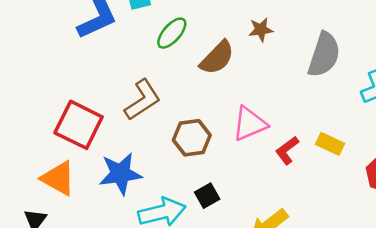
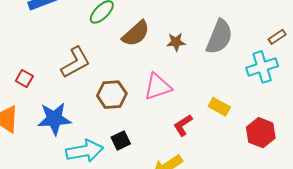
brown star: (261, 30) -> (176, 42), moved
red square: (79, 125) -> (24, 78), size x0.5
red L-shape: (287, 150) -> (183, 125), moved

